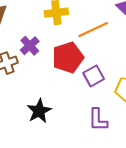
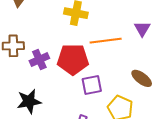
purple cross: (30, 46) -> (39, 60), moved

